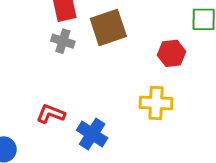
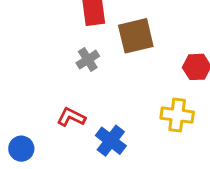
gray cross: (63, 41) -> (88, 60), moved, turned 35

